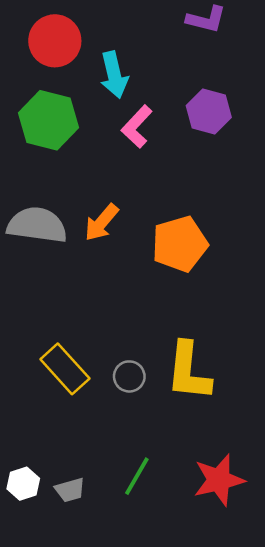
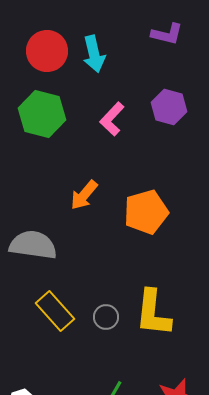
cyan arrow: (114, 75) -> (94, 54), moved
gray semicircle: (37, 225) -> (33, 245), moved

